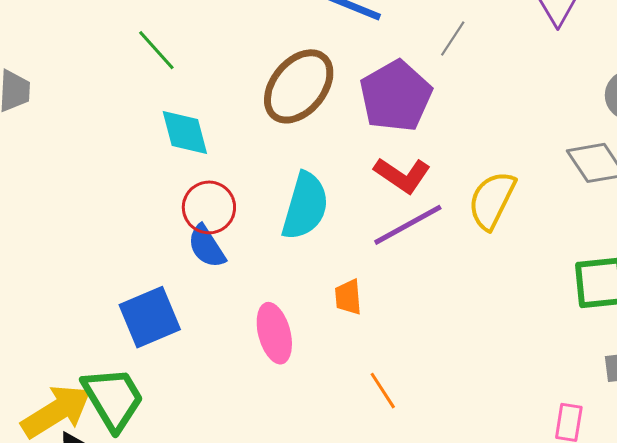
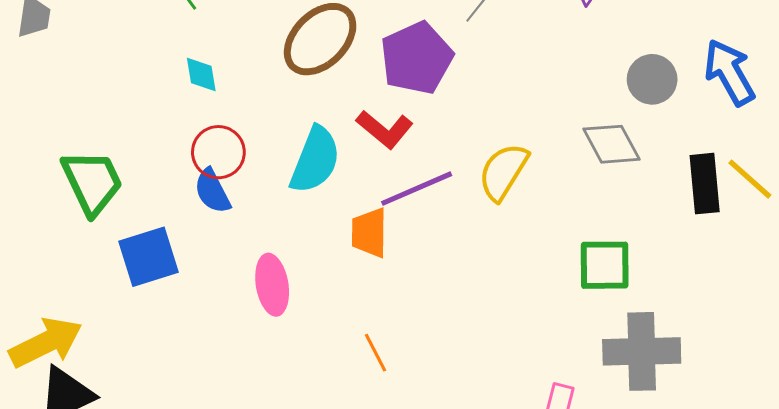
cyan diamond: (185, 132) -> (201, 75), size x0.7
red L-shape: (402, 175) -> (385, 129), moved
orange trapezoid: (348, 297) -> (369, 233), moved, size x1.4
green trapezoid: (113, 399) -> (92, 182), moved

